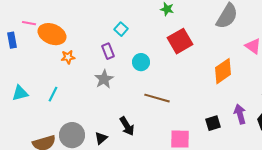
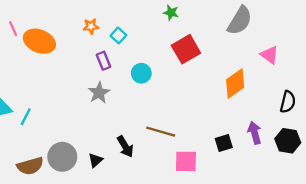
pink line: (29, 23) -> (13, 29), turned 56
orange star: (68, 57) -> (91, 26), moved
cyan line: (53, 94) -> (26, 117), moved
brown line: (157, 98) -> (161, 132), moved

